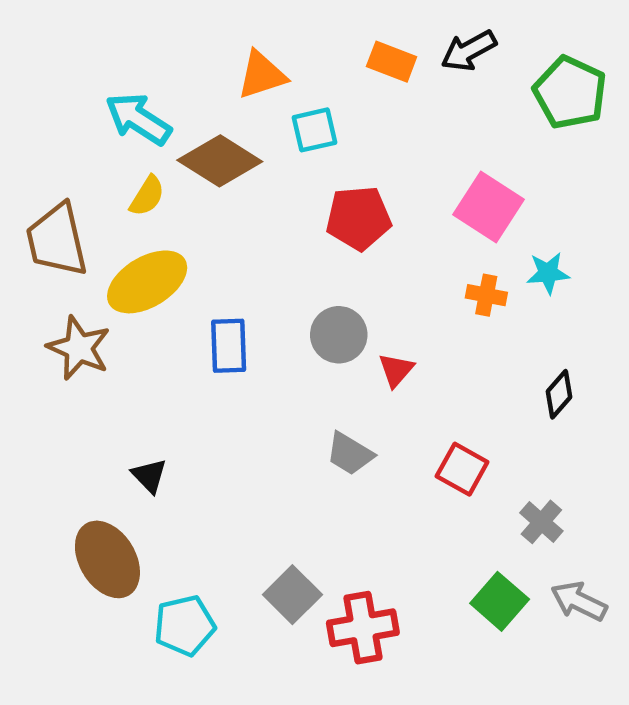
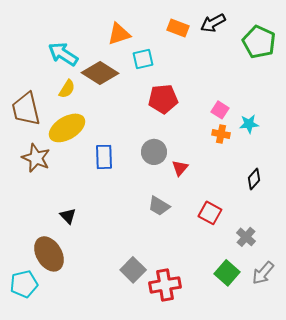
pink square: (488, 207) -> (220, 110), moved, size x0.6
gray arrow: (579, 601) -> (263, 273), turned -75
cyan pentagon: (185, 625) -> (24, 284), moved

